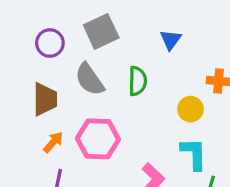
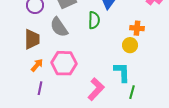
green semicircle: (138, 81) -> (94, 20), moved
yellow circle: (190, 109) -> (130, 45), moved

